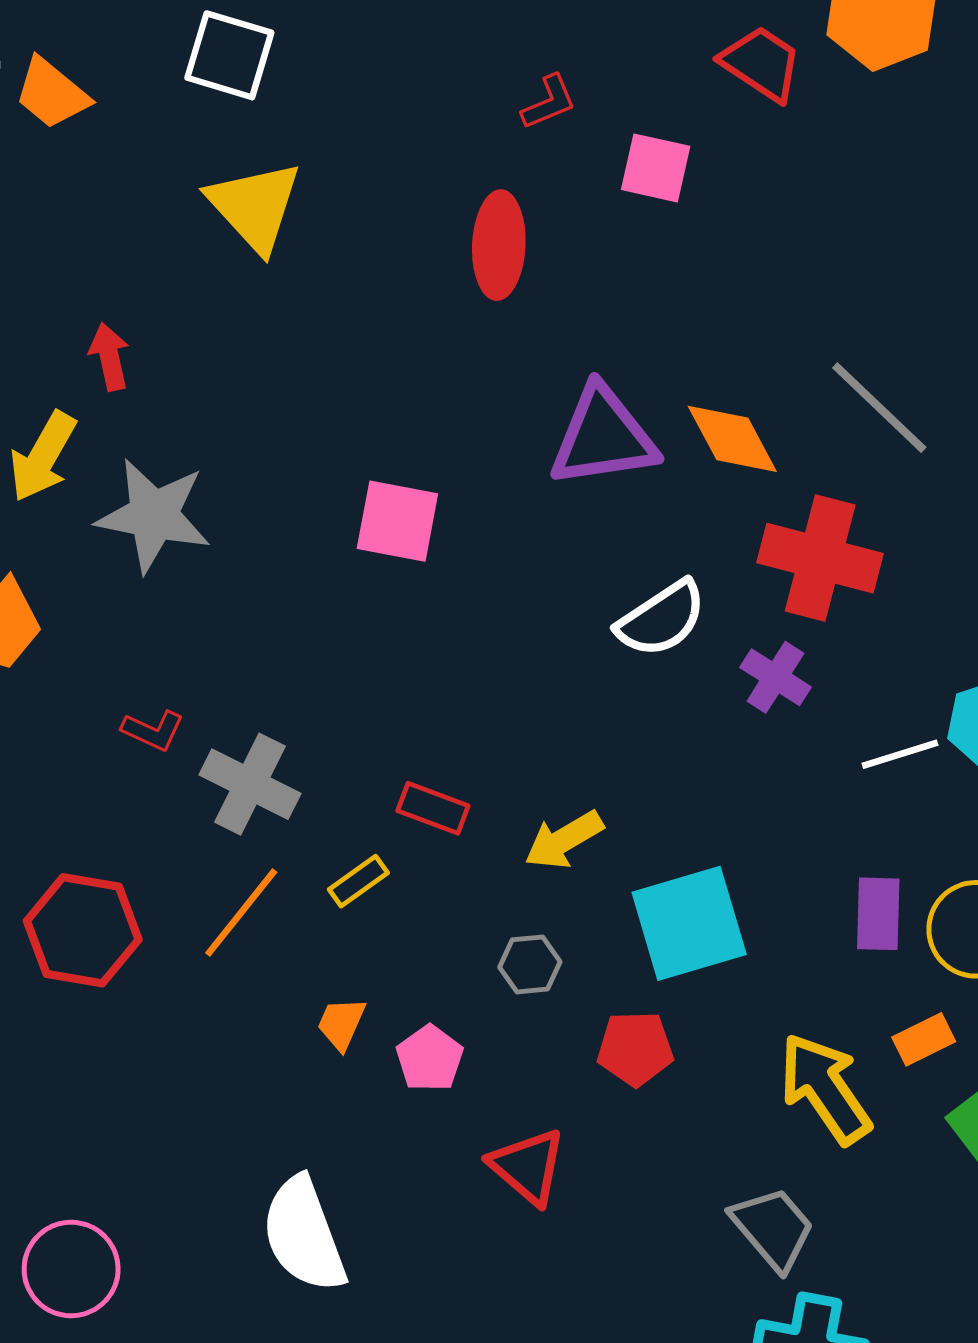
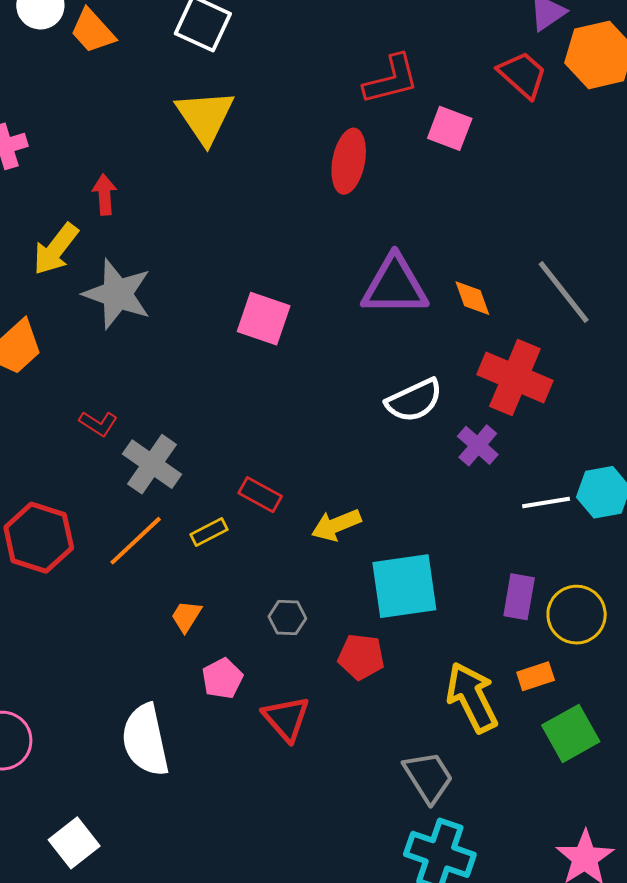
red L-shape: (549, 102) -> (391, 79), size x1.6
orange diamond: (732, 439) -> (472, 298), size x0.7
gray hexagon: (530, 964) -> (287, 617), moved
pink pentagon: (430, 1058) -> (222, 678), moved

